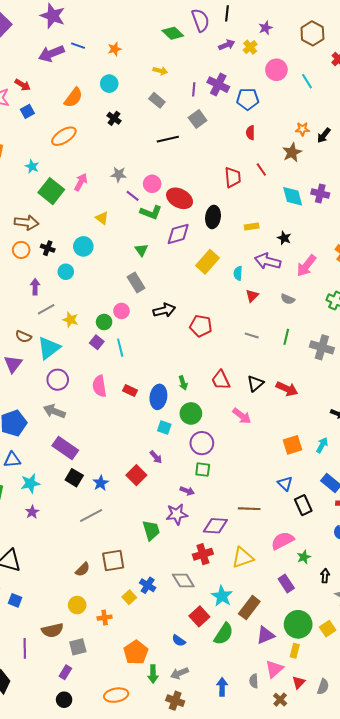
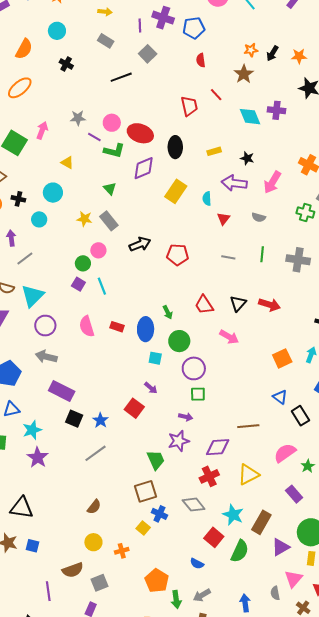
yellow star: (70, 320) -> (84, 219), moved
purple star: (32, 512) -> (38, 457), size x1.5
brown square: (113, 561) -> (146, 491), moved

